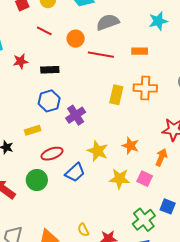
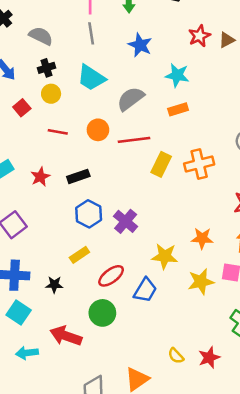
cyan star: (158, 21) -> (177, 75), moved, turned -30
orange rectangle: (140, 51) -> (178, 109), moved
yellow rectangle: (116, 95) -> (161, 164), moved, turned 30

